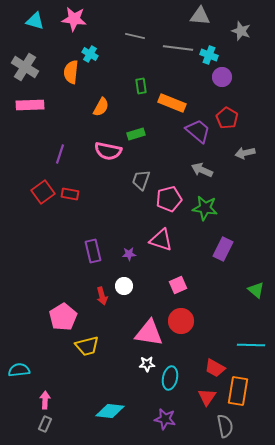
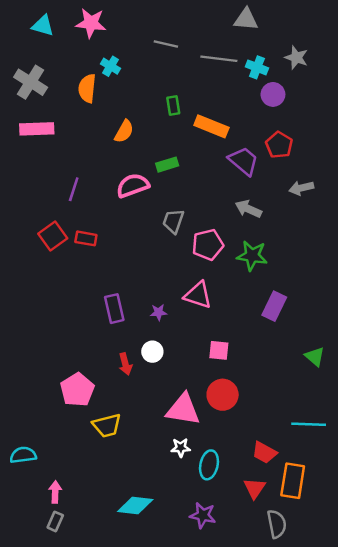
gray star: (241, 31) -> (296, 58), moved
pink semicircle: (108, 151) -> (133, 186), turned 148
pink square: (178, 285) -> (219, 350), turned 30

